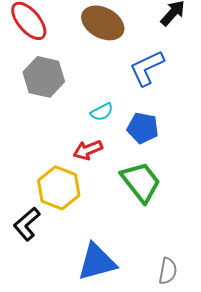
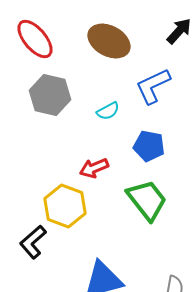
cyan semicircle: (102, 112) -> (108, 111), moved

